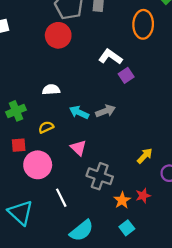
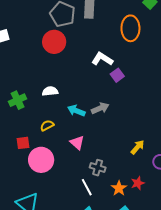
green cross: (16, 111) -> (18, 100), moved
gray cross: (100, 176) -> (98, 168), size x0.7
white line: (61, 198) -> (87, 187), moved

